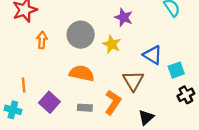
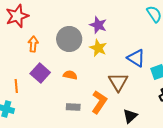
purple star: (124, 17) -> (98, 25), moved
orange semicircle: (82, 73) -> (70, 75), size x0.6
purple square: (49, 102) -> (40, 73), moved

